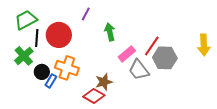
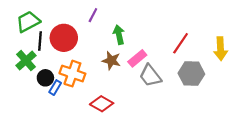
red line: (152, 46) -> (181, 43), moved
gray hexagon: (165, 58) -> (191, 74), moved
brown star: (104, 82) -> (111, 61), moved, turned 30

